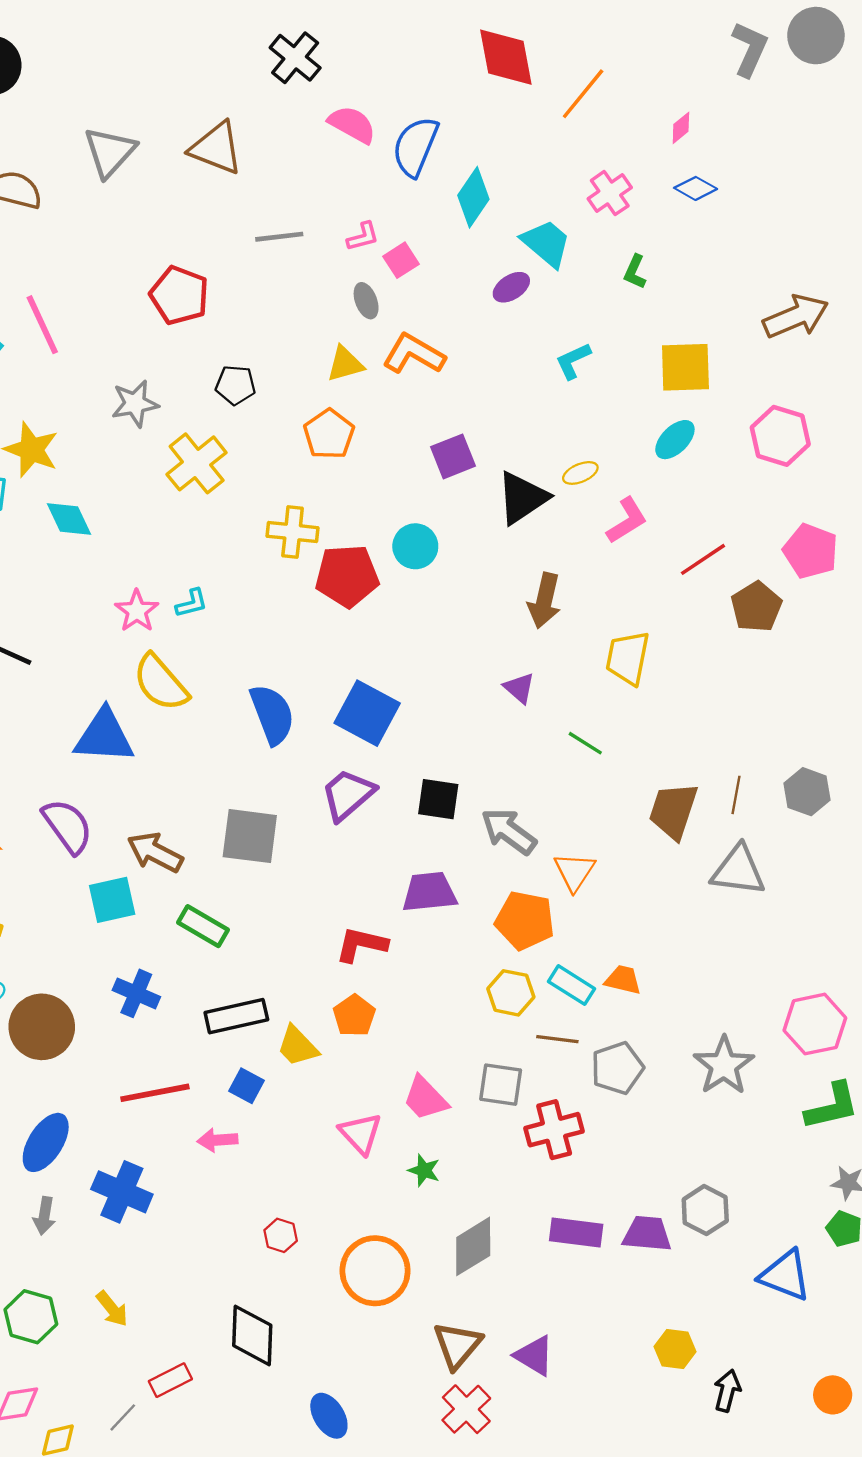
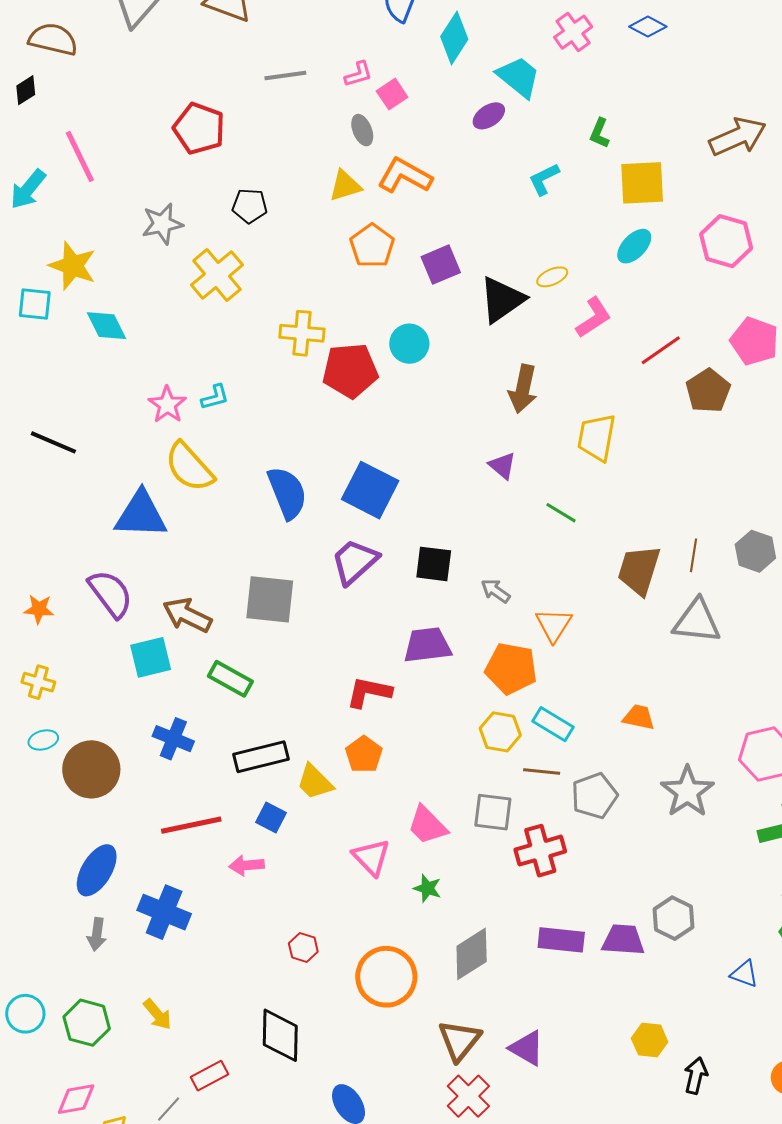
green L-shape: (635, 272) -> (599, 133), moved
orange pentagon: (329, 434) -> (372, 246), moved
gray arrow: (509, 831) -> (496, 591), size x0.6
orange trapezoid: (623, 980) -> (639, 717), moved
blue triangle: (785, 1275) -> (744, 974), size x0.6

